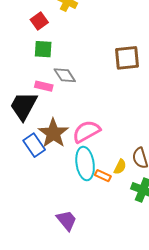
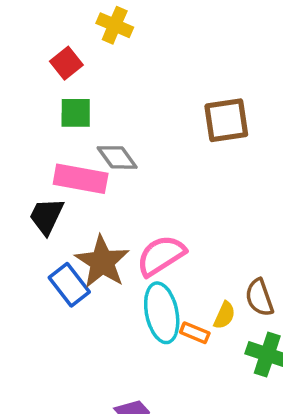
pink rectangle: (44, 86) -> (81, 179), size x1.6
black trapezoid: (24, 106) -> (46, 216), size x0.7

